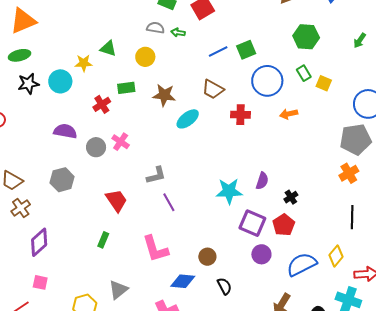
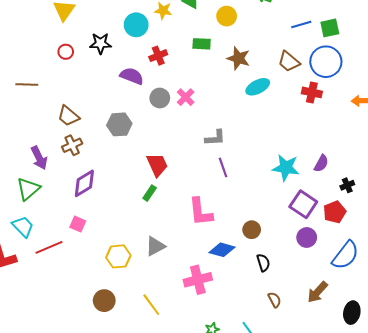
blue circle: (267, 81) -> (326, 62), moved
black star: (28, 84) -> (100, 43), moved
red cross: (102, 104) -> (158, 56), moved
red trapezoid: (116, 200) -> (157, 165), moved
blue semicircle: (302, 264) -> (345, 255), turned 144

